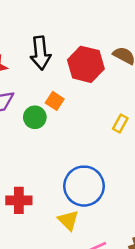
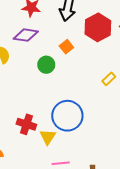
green circle: (35, 117) -> (46, 65), moved
red cross: (19, 200) -> (26, 124), moved

